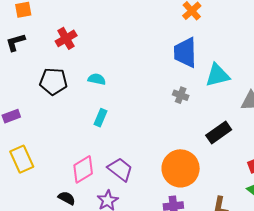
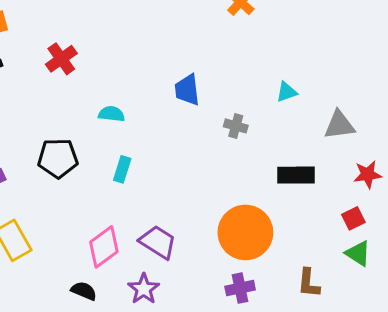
blue trapezoid: (185, 52) -> (187, 90), moved, size x0.7
cyan triangle: (217, 75) -> (287, 92), size x0.6
black pentagon: (53, 81) -> (58, 158), moved
black rectangle: (219, 133) -> (296, 175), turned 40

